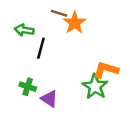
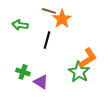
black line: (41, 48) -> (47, 40), moved
orange L-shape: (106, 70) -> (88, 58), turned 130

